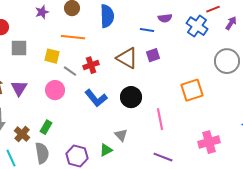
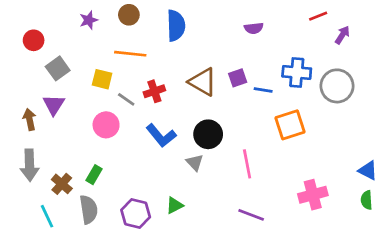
blue cross: (197, 26) -> (297, 73), moved, turned -30
blue line: (147, 30) -> (263, 90), moved
gray square: (19, 48) -> (58, 68), turned -36
purple triangle: (19, 88) -> (54, 105), moved
gray triangle: (121, 135) -> (195, 162), moved

